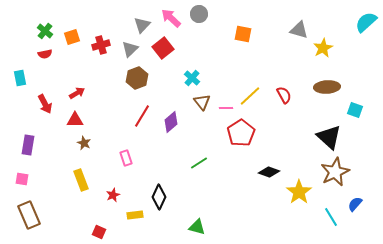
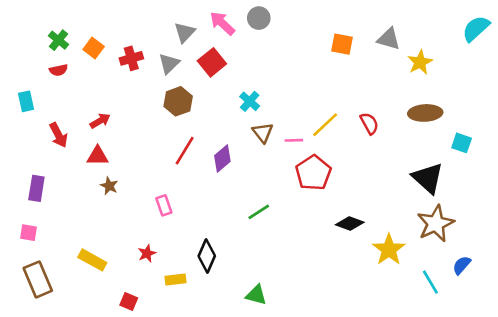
orange square: (243, 34) -> (342, 44), moved
orange square: (72, 37) -> (94, 48), turned -35
yellow rectangle: (81, 180) -> (92, 260), moved, turned -40

